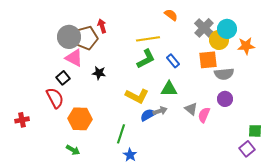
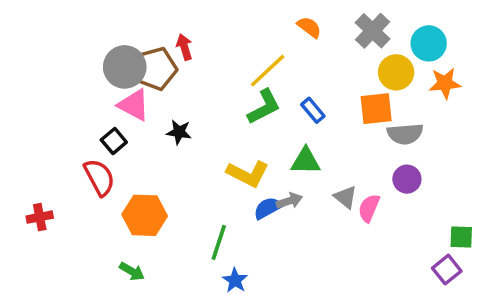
gray cross: (204, 28) -> (373, 31), moved
cyan circle: (227, 29) -> (429, 43), moved
yellow line: (148, 39) -> (268, 71), turned -35

